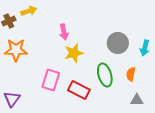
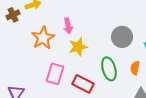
orange star: (16, 50) -> (43, 38), moved, turned -30

